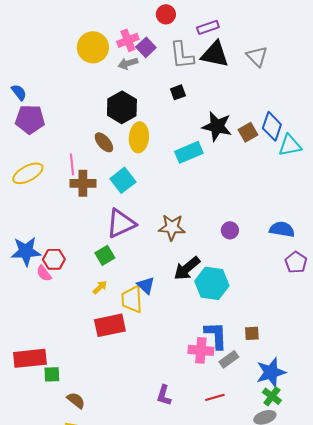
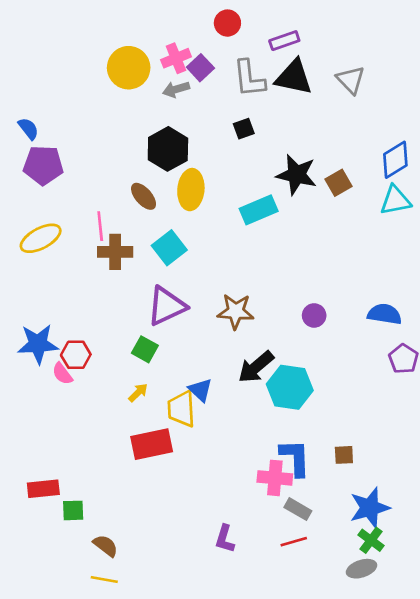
blue diamond: (272, 126) -> (395, 160), moved, turned 40
green square: (105, 255) -> (145, 349), turned -30
red rectangle: (30, 358) -> (43, 489), size x0.7
gray rectangle: (229, 359) -> (298, 509), moved, turned 66

